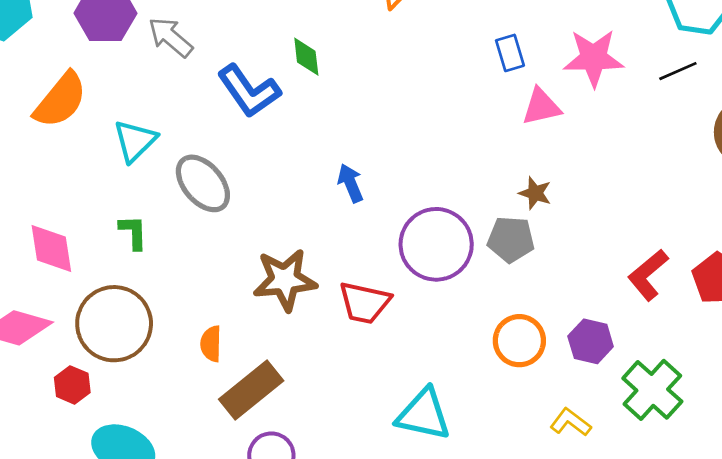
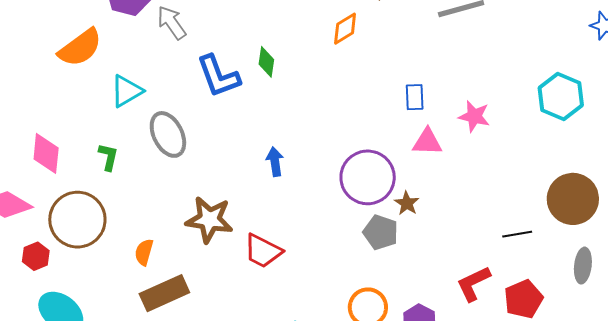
pink star: (594, 58) -> (474, 116), size x0.7
black line: (678, 71) -> (517, 234), moved
purple circle: (436, 244) -> (368, 177), moved

